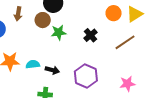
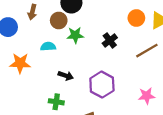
cyan semicircle: (33, 64) -> (48, 46), moved

